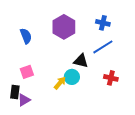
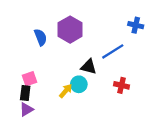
blue cross: (103, 23) -> (136, 25), moved
blue semicircle: (26, 36) -> (40, 37), moved
black rectangle: (15, 92) -> (25, 93), moved

